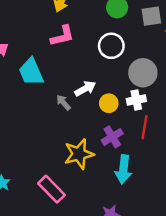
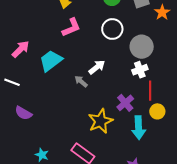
cyan trapezoid: (31, 72) -> (51, 61), turned 85
yellow circle: (109, 103) -> (157, 111), moved

